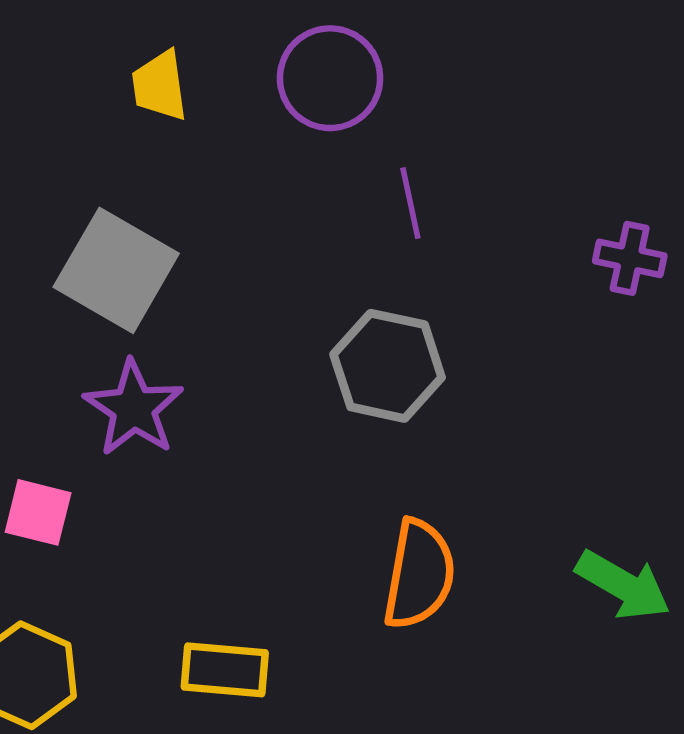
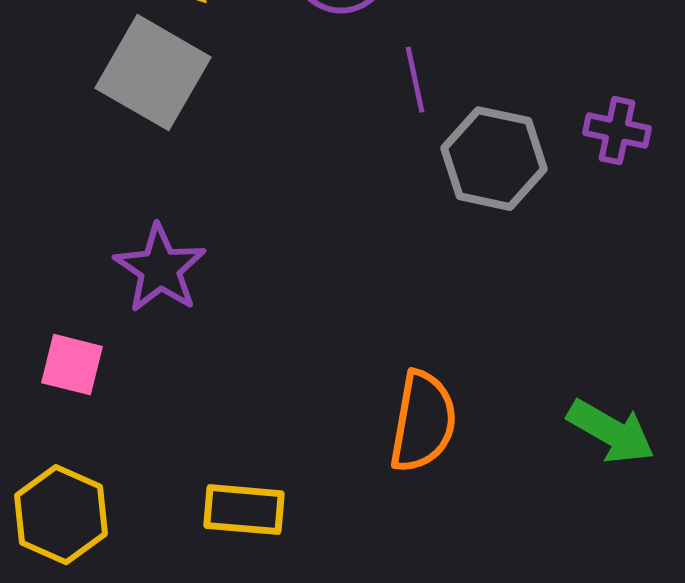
gray square: (116, 270) -> (153, 73), moved
gray hexagon: (388, 366) -> (494, 159), moved

